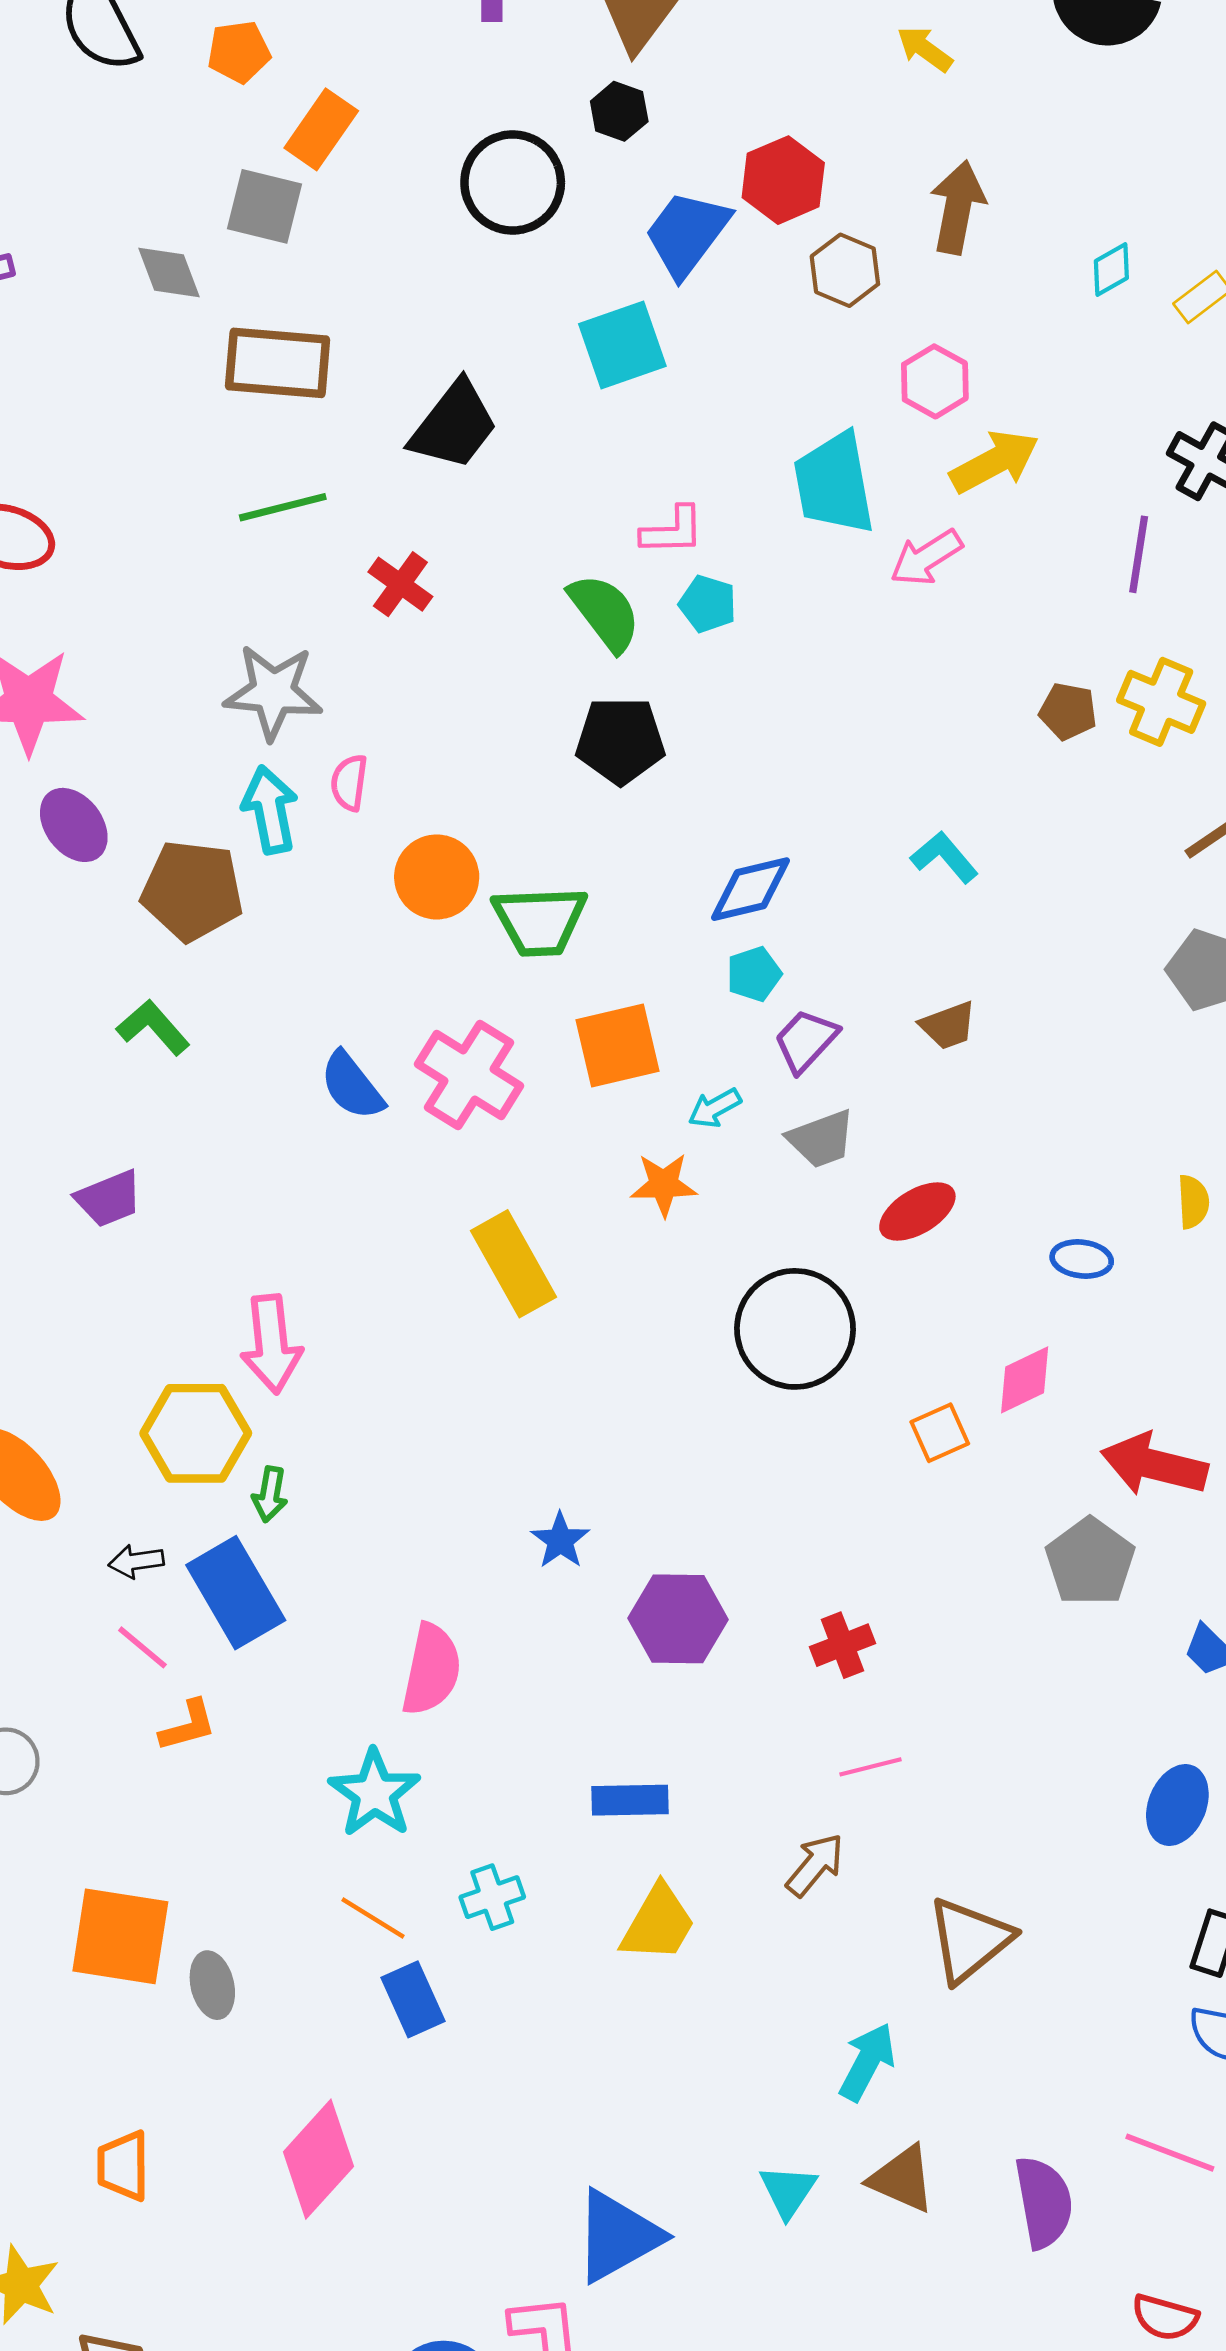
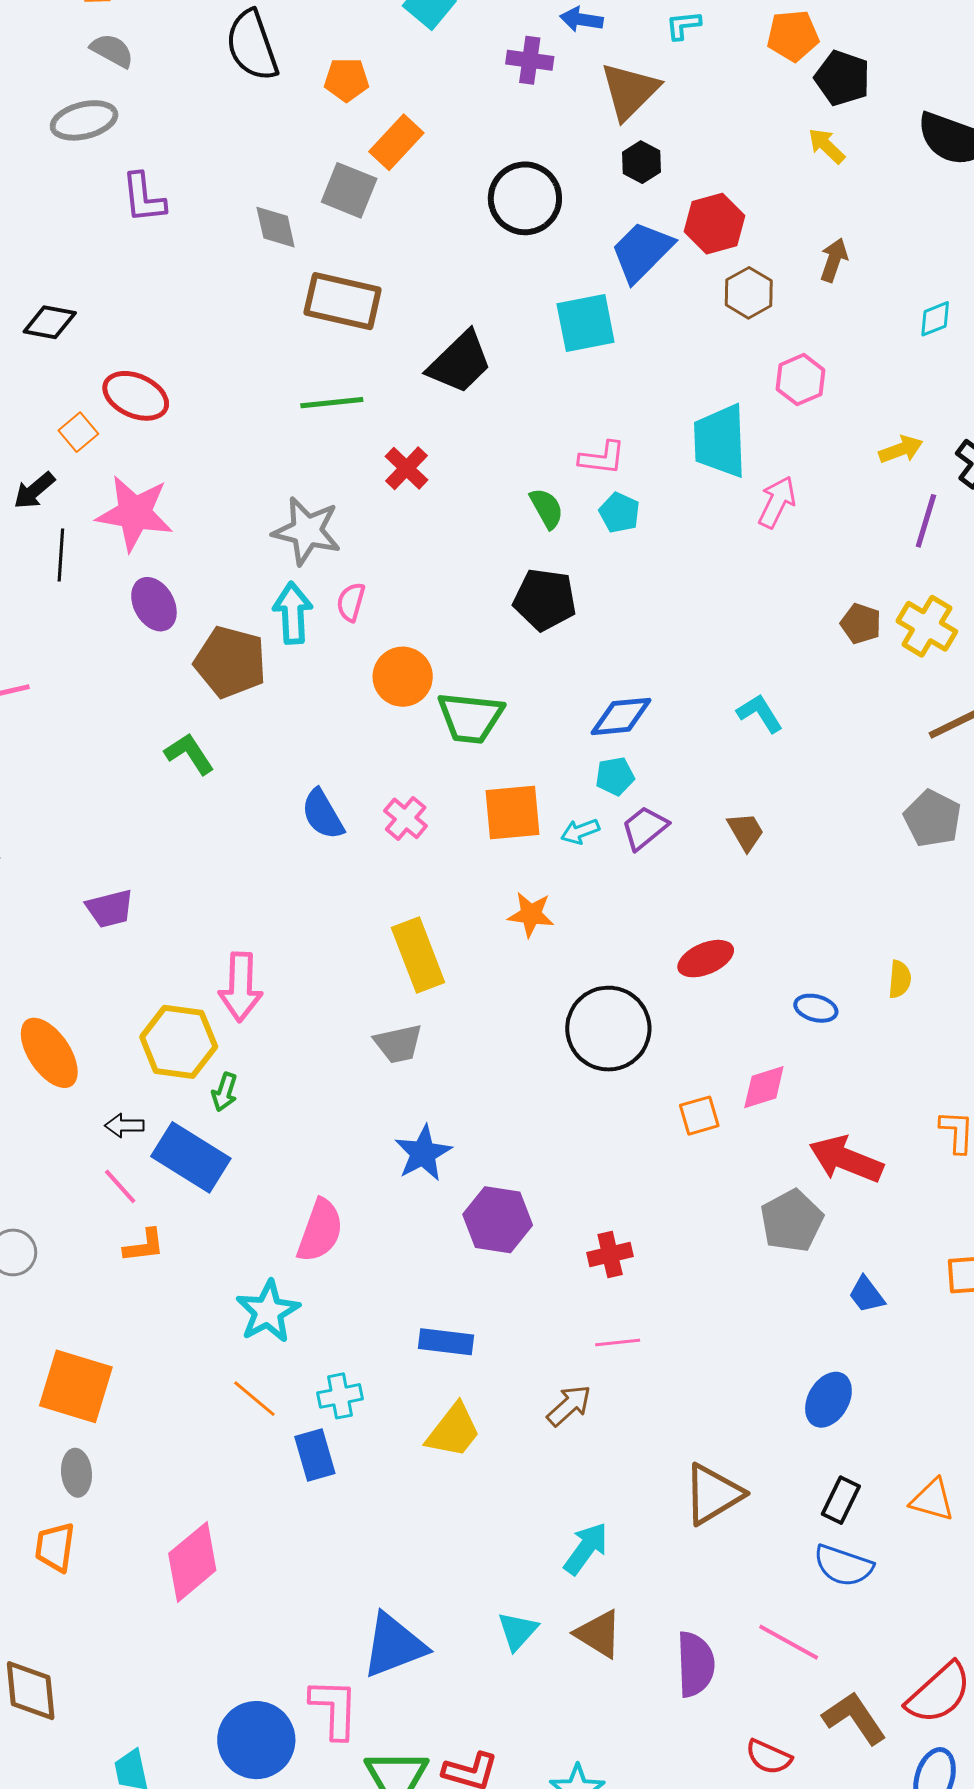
black hexagon: (619, 111) -> (641, 162), moved
brown arrow: (958, 207) -> (834, 260), size x0.7
yellow arrow: (995, 462) -> (901, 449), moved, size x0.7
pink arrow: (926, 558) -> (777, 502), turned 140
green semicircle: (605, 612) -> (547, 508), size x0.7
brown trapezoid: (948, 1026) -> (746, 832), turned -108
pink cross: (469, 1075) -> (406, 818), size x0.6
cyan arrow: (715, 1108) -> (580, 831), moved
gray trapezoid: (821, 1139) -> (398, 1044), moved
purple trapezoid: (109, 1199) -> (110, 909), moved
blue star: (560, 1540) -> (423, 1153), size x1.4
blue rectangle: (236, 1593) -> (191, 1157), turned -36
brown triangle: (969, 1940) -> (713, 1494), moved
gray ellipse: (212, 1985) -> (76, 1473), moved
blue rectangle: (413, 1999) -> (315, 1455), moved

